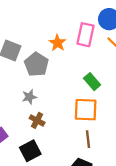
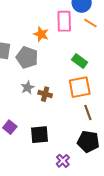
brown cross: (37, 120) -> (45, 94), moved
black square: (30, 151) -> (40, 135), turned 36

